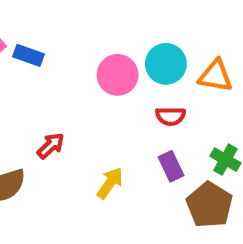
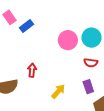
blue rectangle: (29, 55) -> (26, 26), turned -64
red arrow: (51, 146) -> (32, 70), turned -48

